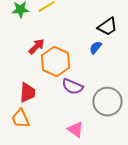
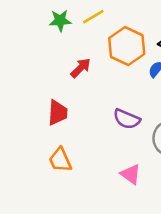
orange hexagon: (55, 62) -> (127, 46), moved
red trapezoid: (27, 93) -> (58, 113), moved

